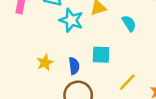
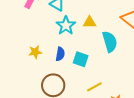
cyan semicircle: (129, 23) -> (110, 42), size x1.5
blue semicircle: (74, 66) -> (60, 54), moved

